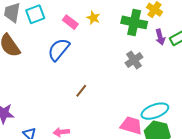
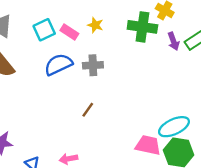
cyan square: (35, 14) -> (44, 30), moved
blue semicircle: (59, 50) -> (58, 64), turned 30
gray cross: (134, 60) -> (93, 65), moved, turned 36

